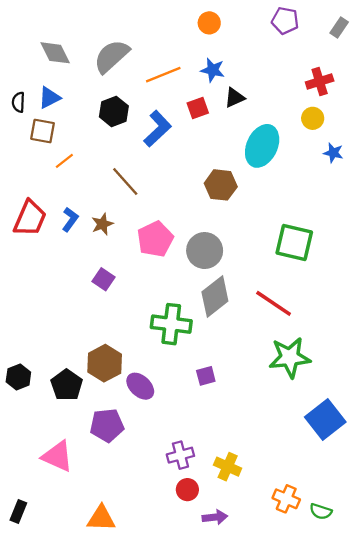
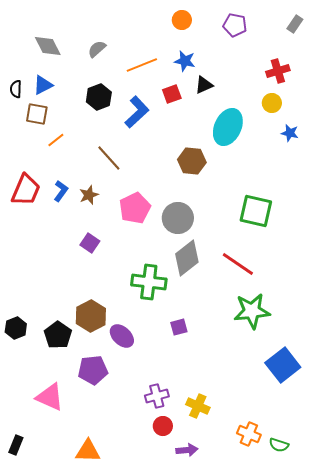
purple pentagon: (285, 21) -> (235, 25), moved
gray semicircle: (112, 56) -> (97, 49), size x0.6

